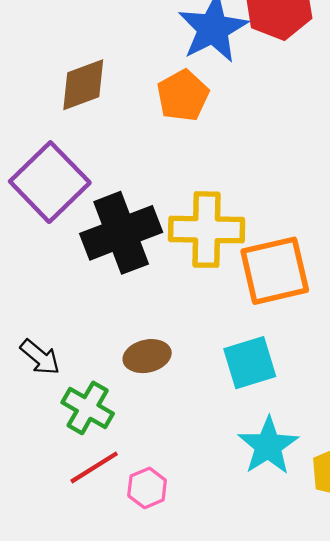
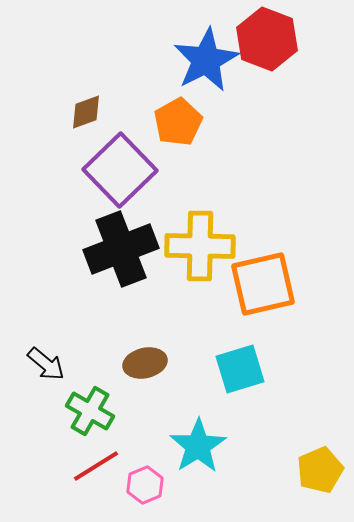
brown diamond: (83, 85) -> (86, 112), size x0.7
purple square: (50, 182) -> (120, 170), moved
cyan star: (268, 446) -> (198, 446), moved

